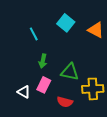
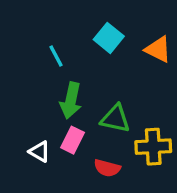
green arrow: (43, 61) -> (71, 101), size x1.5

